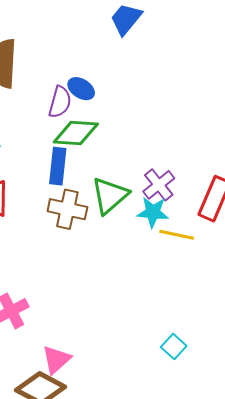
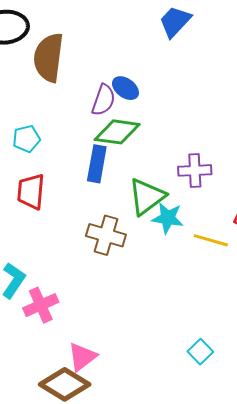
purple cross: (159, 185) -> (195, 170), moved, turned 32
brown cross: (67, 209) -> (106, 235), moved
cyan star: (153, 212) -> (168, 218), moved

